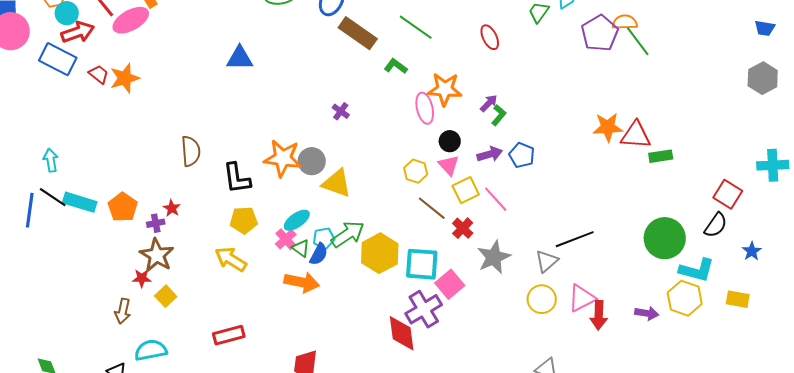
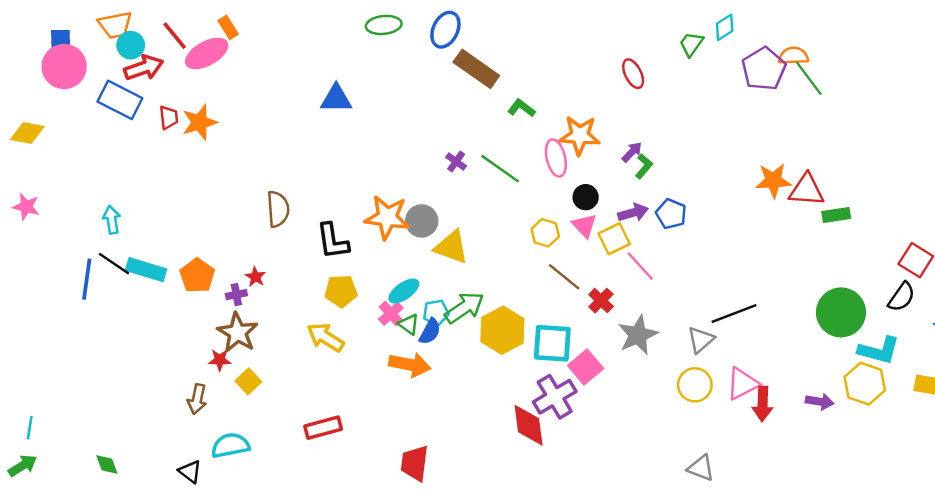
green line: (416, 27) -> (500, 169), moved
red trapezoid: (99, 74) -> (169, 118), turned 45
yellow square: (466, 190) -> (614, 239), moved

